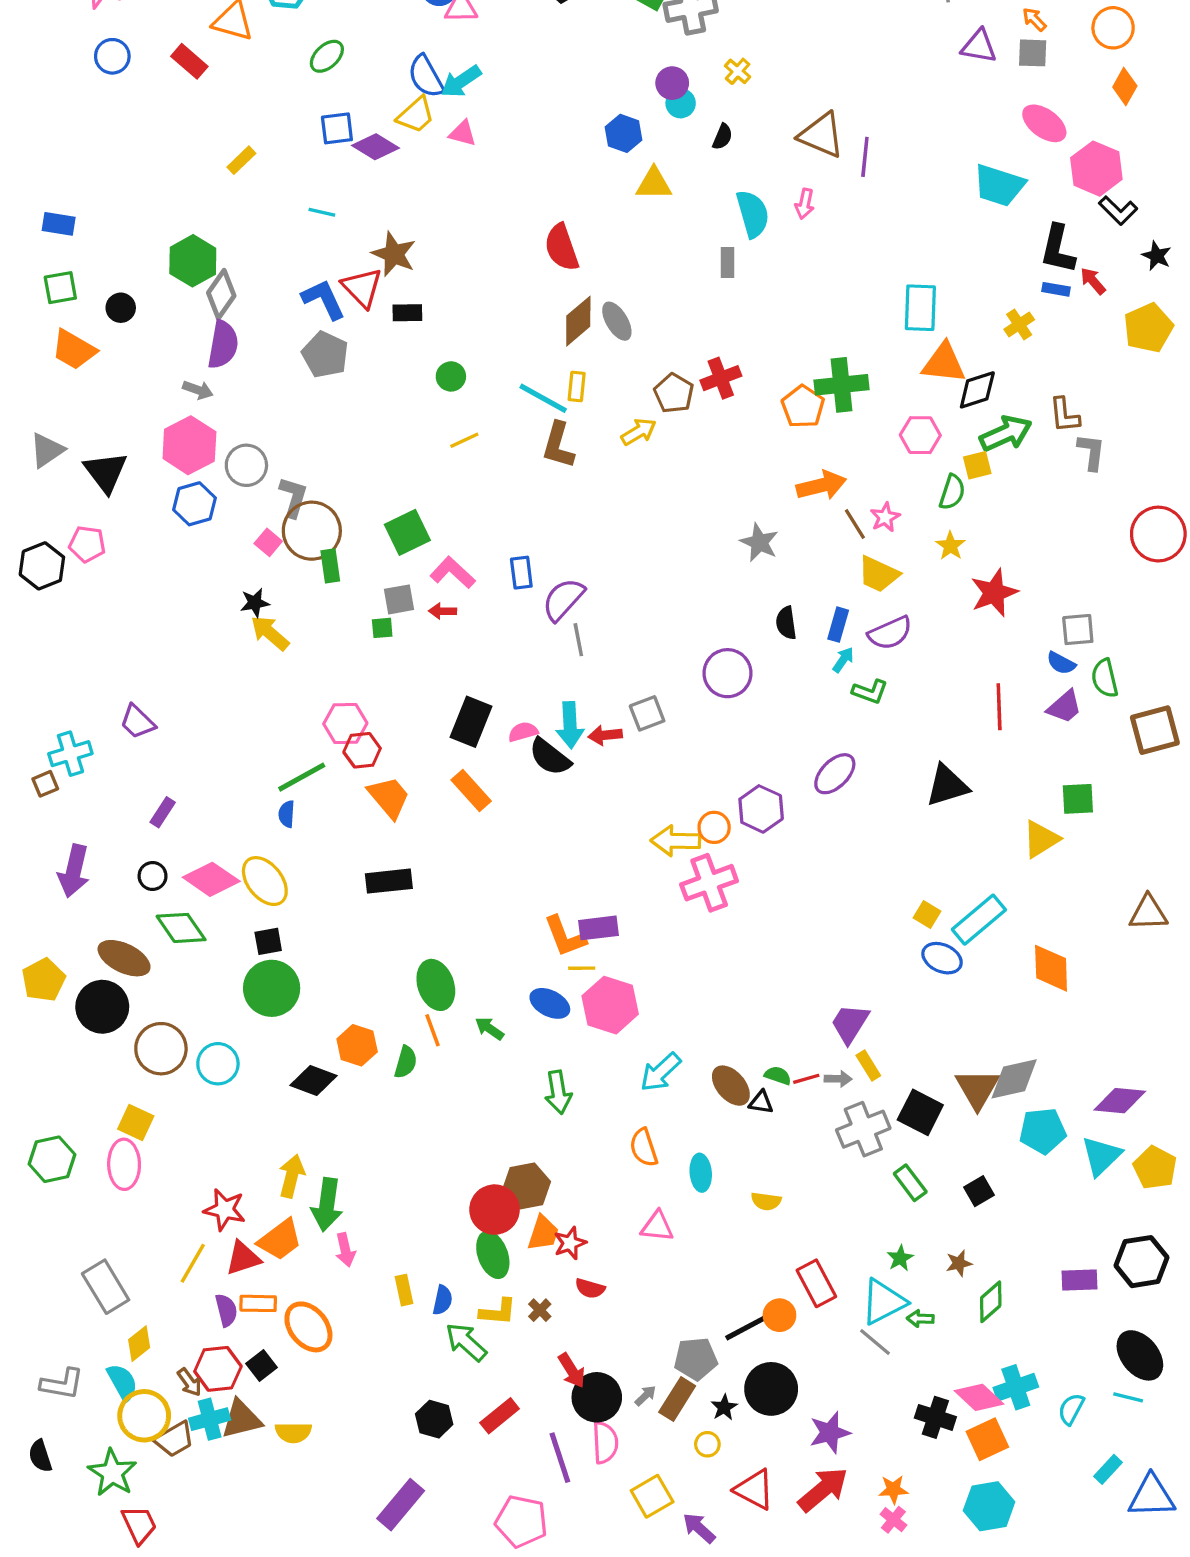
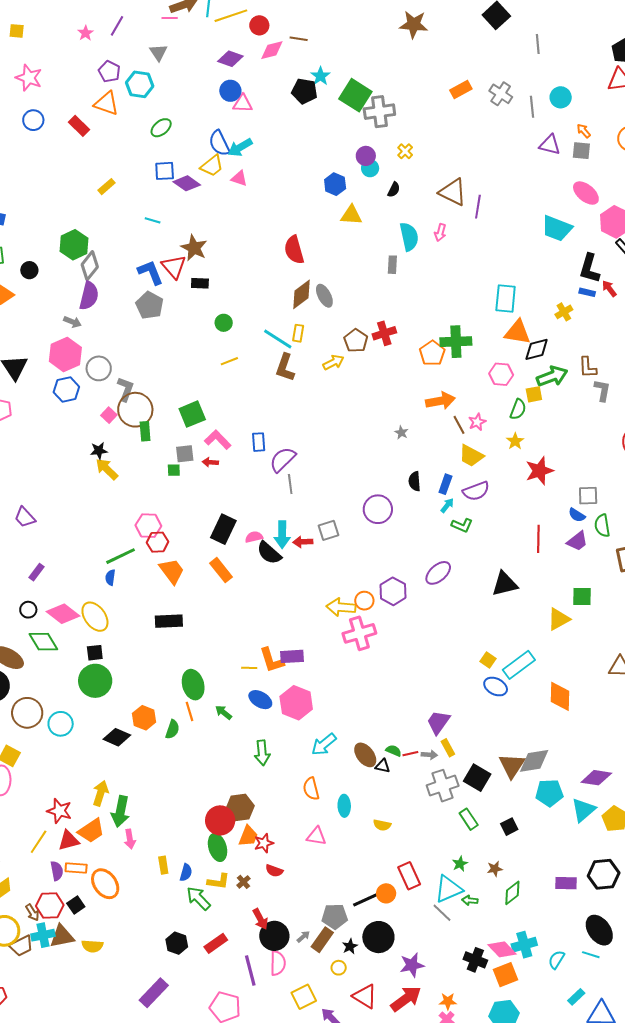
gray star: (759, 542) -> (401, 433), size x0.6
yellow line: (582, 968) -> (249, 668), moved

